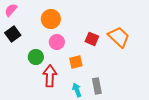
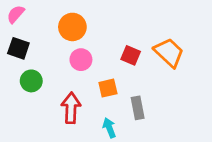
black square: (13, 34) -> (18, 48), turned -35
green circle: (36, 57) -> (31, 81), moved
gray rectangle: (97, 86) -> (138, 108), moved

